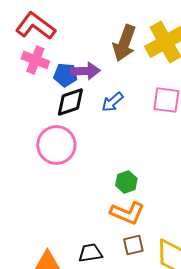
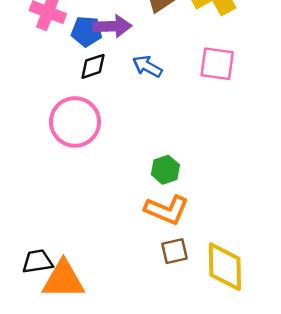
black diamond: (70, 102) -> (93, 66), size x0.7
blue arrow: (112, 102) -> (147, 66), turned 70
black trapezoid: (90, 253) -> (37, 261), moved

